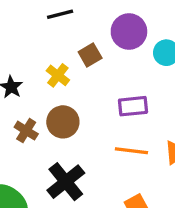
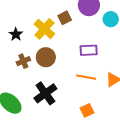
yellow cross: (58, 75) -> (44, 29), size x1.5
brown cross: (26, 131) -> (23, 61), turned 32

